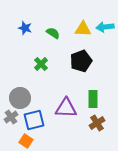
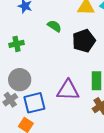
green semicircle: (53, 33) -> (54, 26), moved
green cross: (41, 64) -> (17, 44), moved, turned 32

